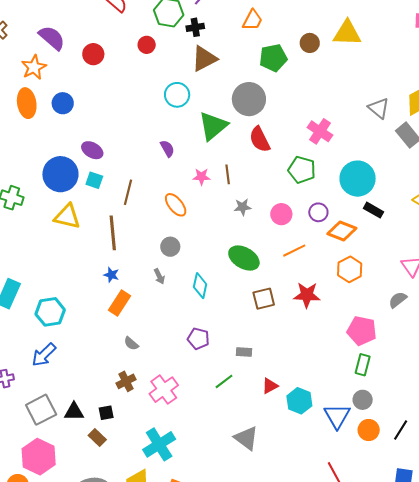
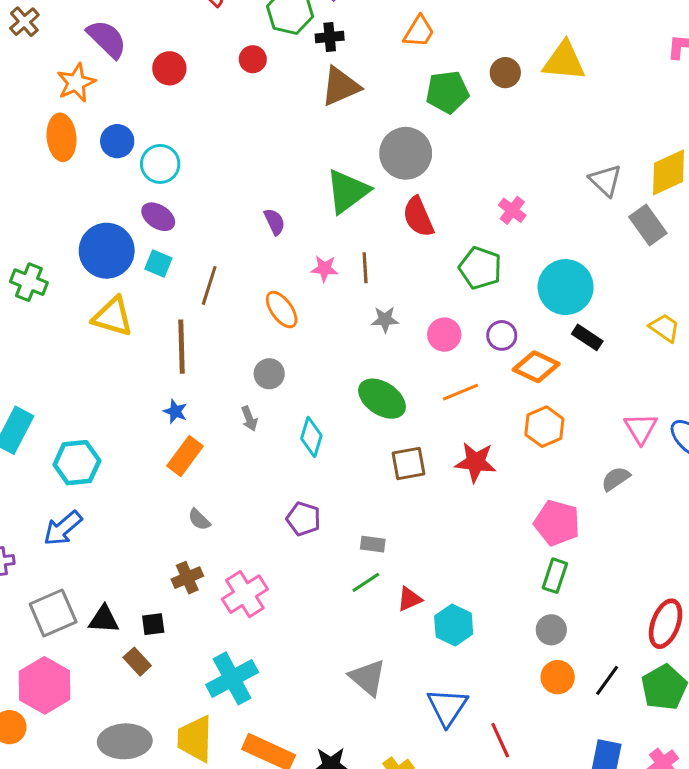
cyan circle: (177, 95) -> (160, 164), moved
pink cross: (320, 131) -> (512, 210), size x0.7
green line: (224, 381) -> (366, 582), moved
blue triangle: (337, 416) -> (447, 707), moved

